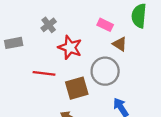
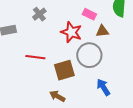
brown triangle: (120, 44) -> (102, 31), turned -40
red star: (70, 47) -> (71, 32), moved

